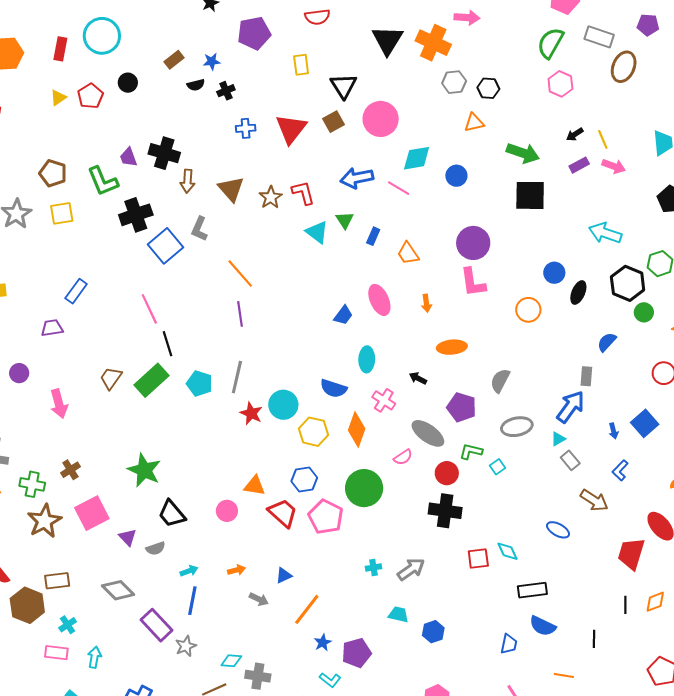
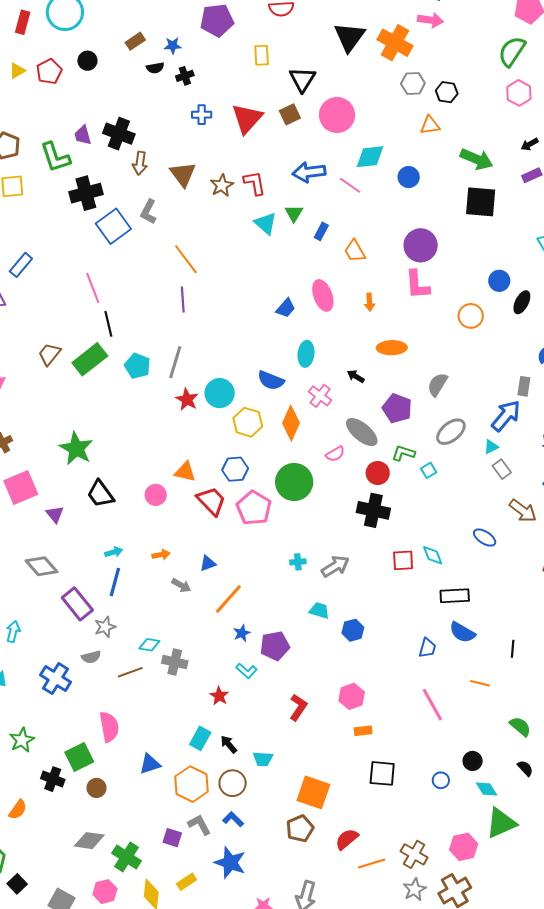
gray ellipse: (517, 427) -> (451, 432), turned -32
gray semicircle: (156, 548) -> (91, 657), moved

